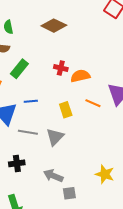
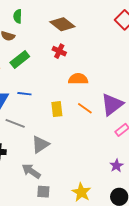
red cross: (61, 68) -> (59, 51), moved
gray triangle: (55, 137) -> (40, 144), moved
yellow star: (105, 174) -> (81, 192), moved

